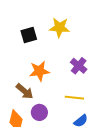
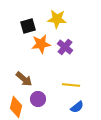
purple cross: (79, 66) -> (65, 47), moved
orange star: (39, 71) -> (41, 44), moved

